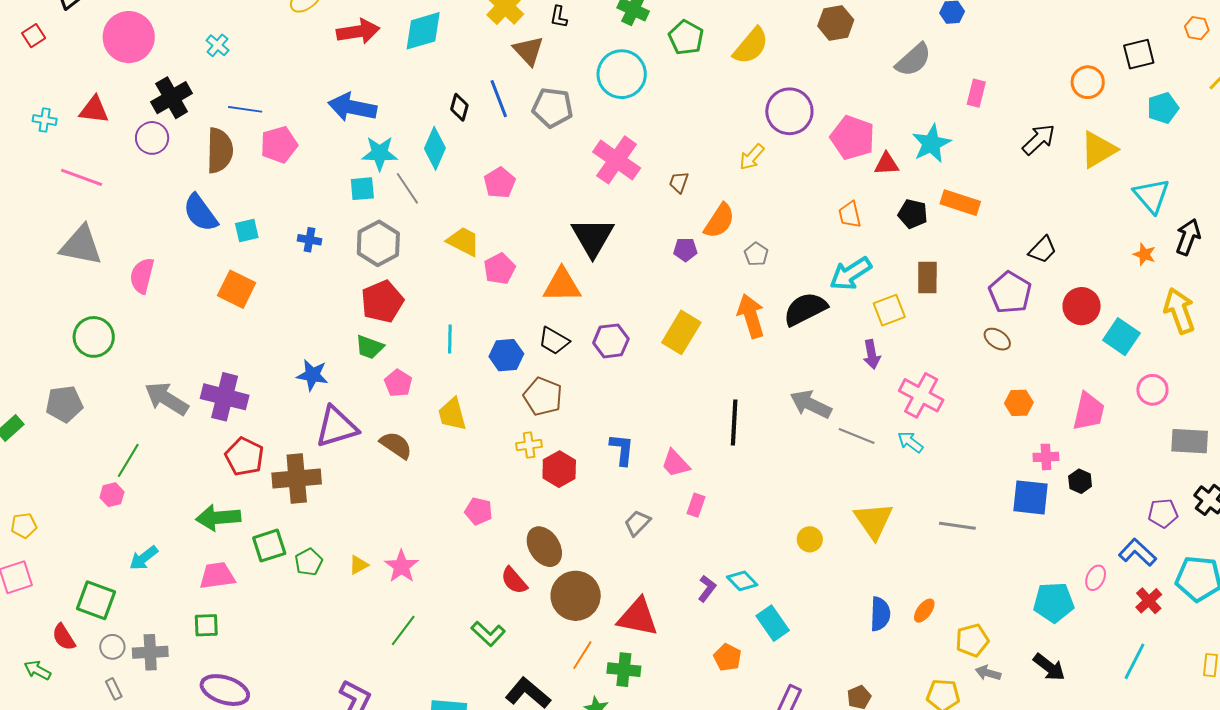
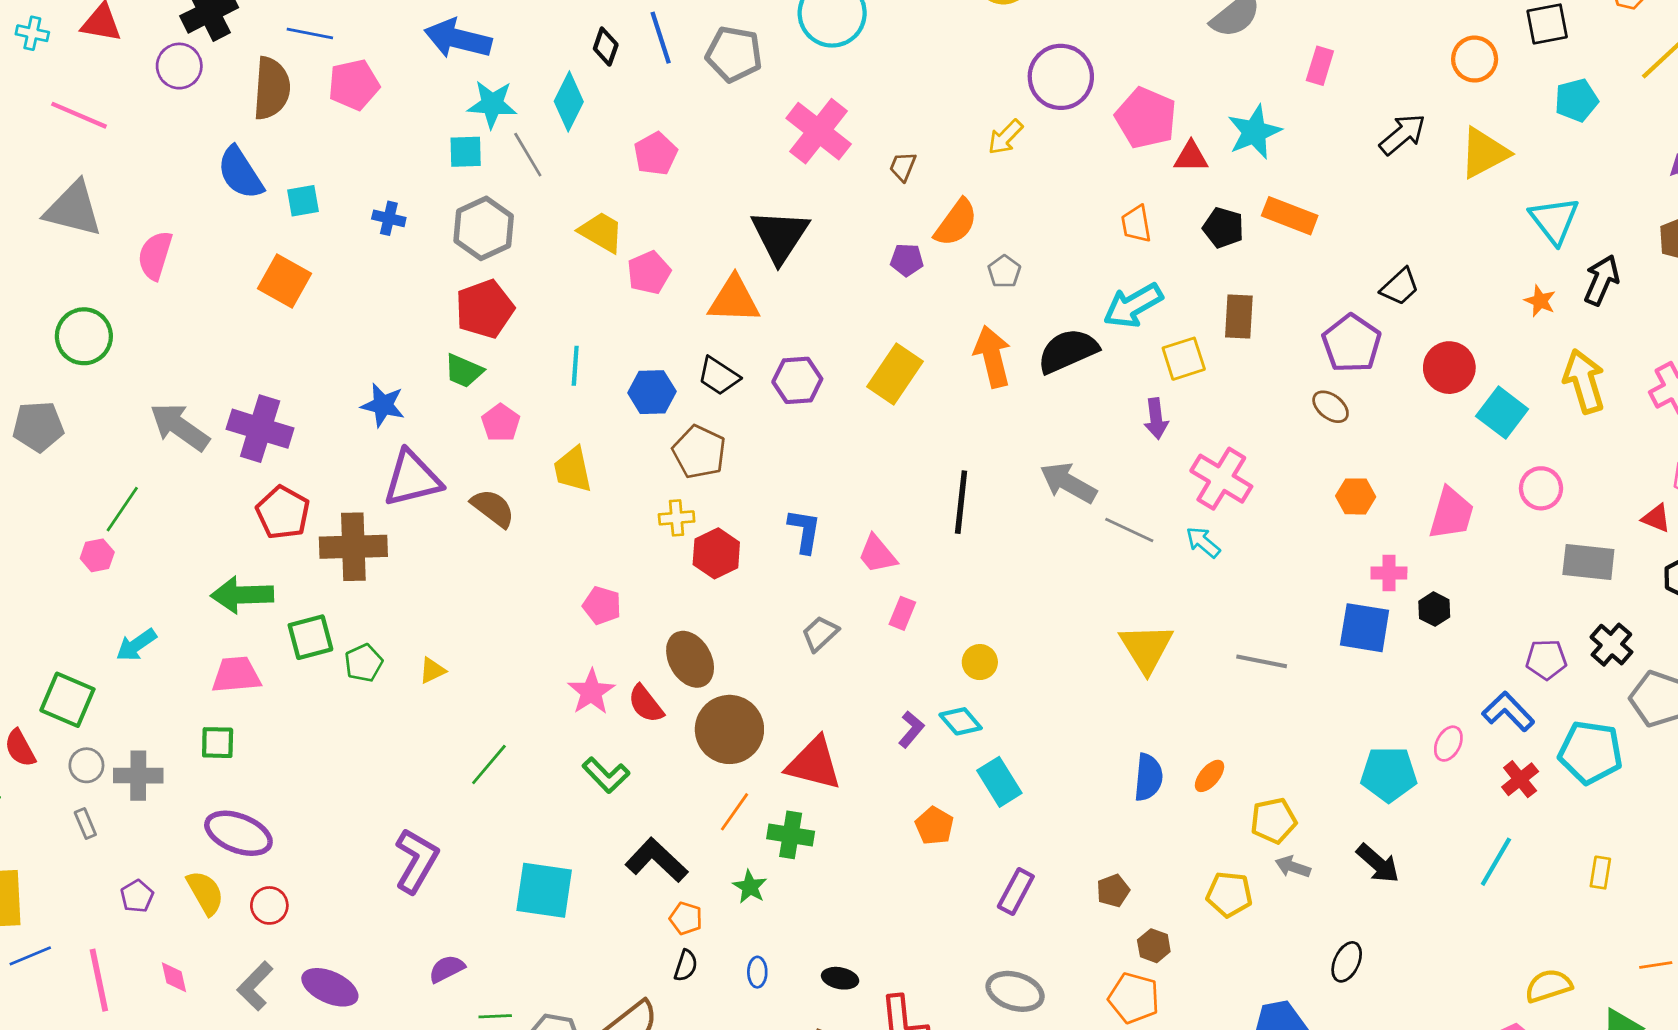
yellow circle: (810, 539) -> (980, 662), moved
pink star: (402, 566) -> (591, 692), moved

